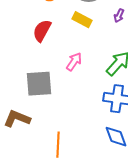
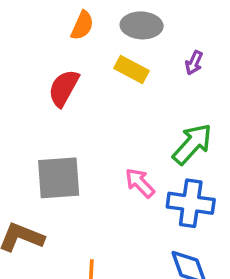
pink arrow: (74, 62) -> (140, 183), moved, turned -78

